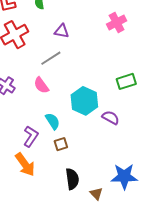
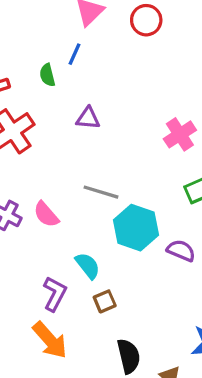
pink cross: (117, 22) -> (180, 134), moved
gray line: (51, 58) -> (101, 192), moved, turned 55
pink semicircle: (41, 85) -> (46, 214), moved

